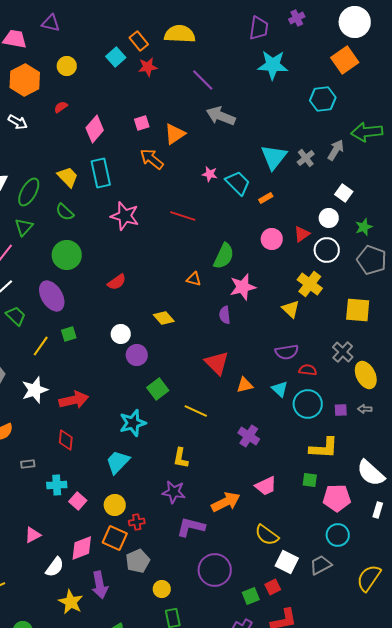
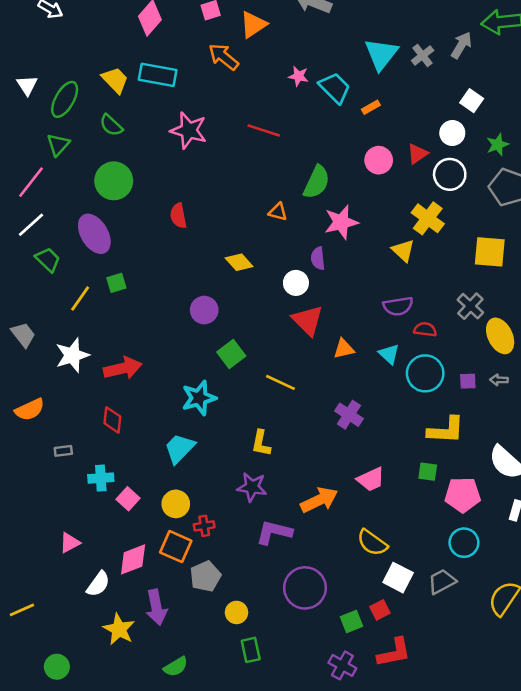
cyan rectangle: (101, 173) -> (158, 75), turned -68
red semicircle: (117, 282) -> (178, 216), turned 114
white circle: (121, 334) -> (296, 283), moved

